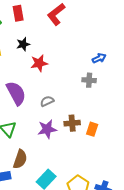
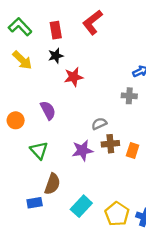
red rectangle: (18, 13) -> (56, 30), moved
purple semicircle: (16, 93) -> (48, 110), size x0.7
gray semicircle: (47, 101) -> (99, 124), moved

